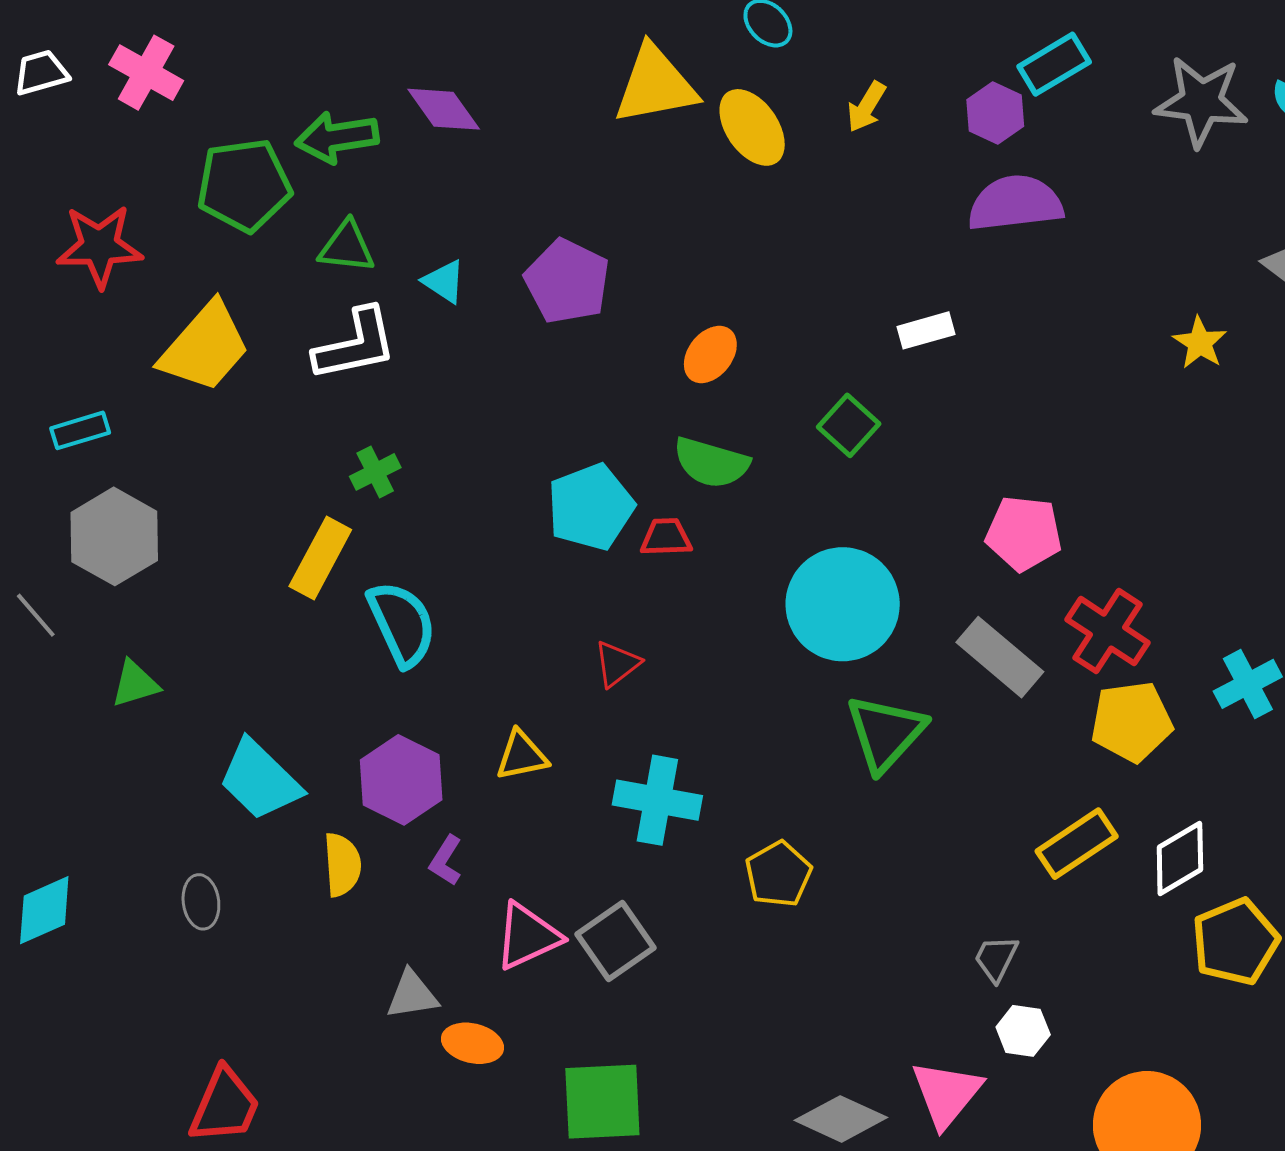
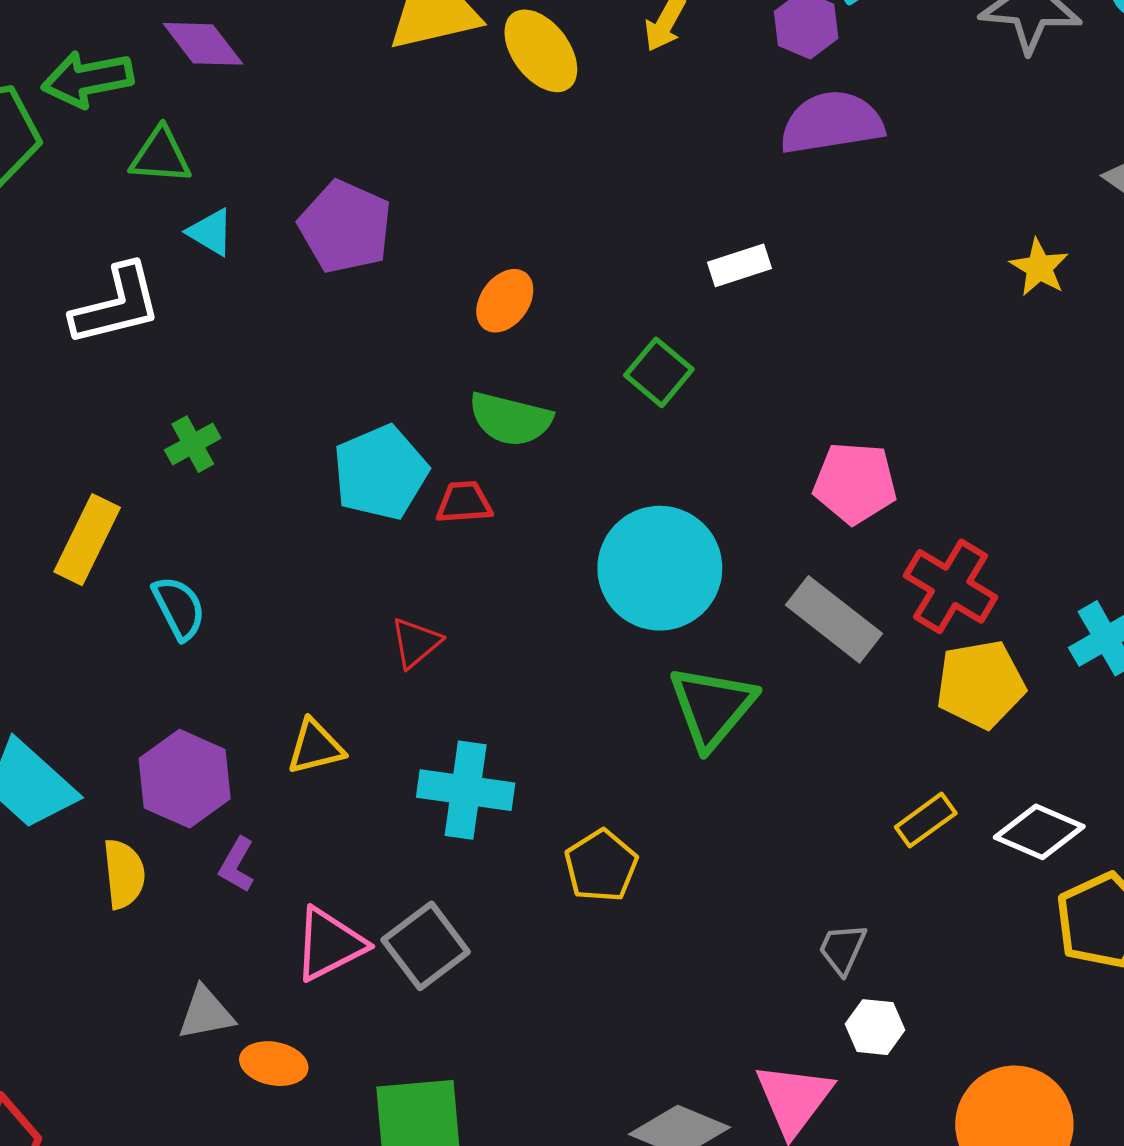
green triangle: (347, 247) -> (161, 156), moved
green cross: (375, 472) -> (193, 444), moved
cyan semicircle: (402, 624) -> (179, 608), size x0.7
yellow rectangle: (1077, 844) -> (926, 820), size x0.7
white diamond: (1180, 858) -> (1039, 832), turned 56

